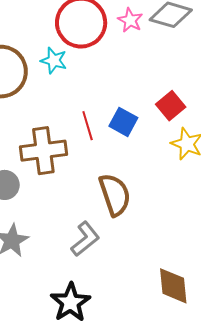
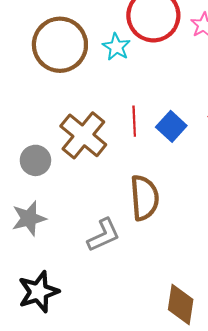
brown cross: (43, 151) -> (83, 135), turned 33
black star: (70, 302) -> (39, 292), moved

